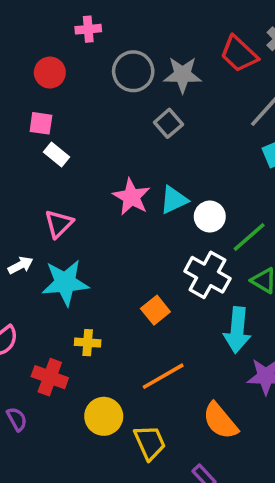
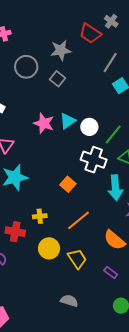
gray circle: (133, 71) -> (26, 67), moved
yellow cross: (88, 343) -> (40, 216), moved

